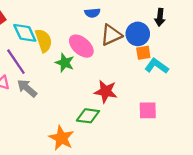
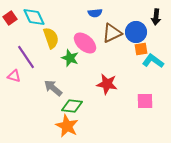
cyan diamond: (25, 33) -> (34, 17), moved
gray arrow: (27, 88) -> (53, 88), moved
green diamond: (88, 116) -> (72, 106), moved

